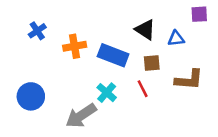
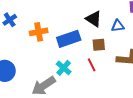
blue rectangle: (113, 55) -> (69, 39), turned -40

